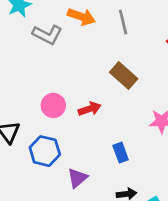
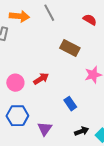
brown rectangle: (124, 76) -> (70, 48), moved

